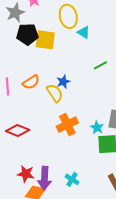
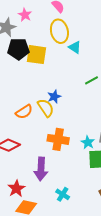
orange semicircle: (31, 82) -> (24, 112), moved
orange cross: (67, 125) -> (58, 139), turned 35
red star: (26, 174) -> (16, 189), turned 30
purple arrow: (45, 178) -> (41, 169), moved

